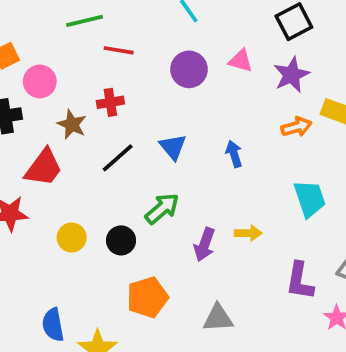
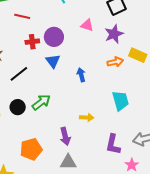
purple circle: (189, 69) -> (54, 37), moved
red cross: (110, 102) -> (32, 42), moved
blue triangle: (173, 147) -> (53, 61), moved
black circle: (121, 240) -> (18, 107), moved
purple arrow: (205, 245) -> (65, 136), moved, turned -36

